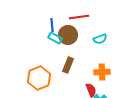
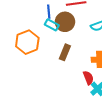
orange hexagon: (39, 78) -> (27, 42), moved

